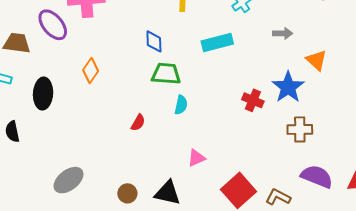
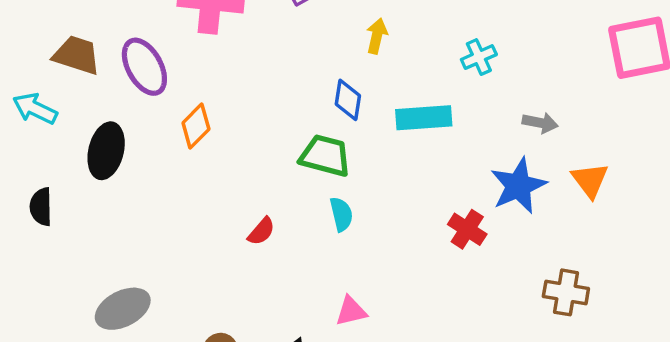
purple ellipse: (53, 25) -> (144, 67), moved
blue diamond: (154, 41) -> (348, 100), moved
blue star: (288, 87) -> (518, 186), moved
cyan semicircle: (181, 105) -> (341, 214), turned -36
brown cross: (300, 129) -> (566, 292), moved

